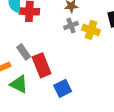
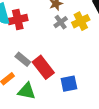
yellow cross: (91, 30) -> (81, 21), turned -30
blue square: (63, 88) -> (69, 84), turned 30

